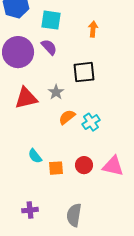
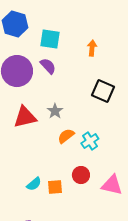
black square: (84, 72) -> (103, 91), moved, turned 30
cyan semicircle: (35, 156) -> (34, 184), moved, turned -91
red circle: (84, 165) -> (81, 175), moved

